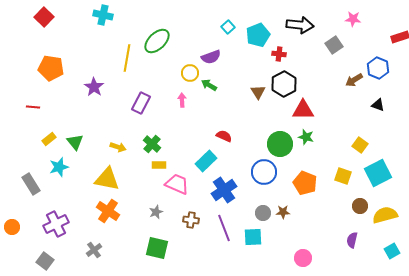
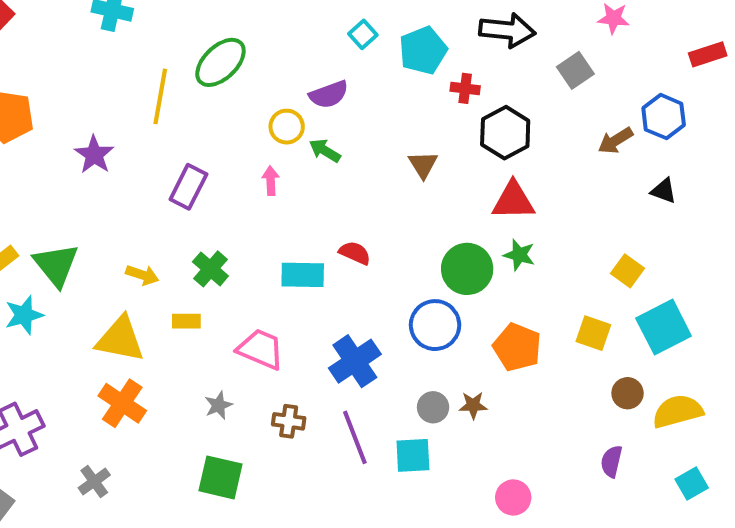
black hexagon: (284, 84) -> (505, 133), moved
green triangle: (75, 142) -> (56, 265), size x1.4
cyan rectangle: (206, 161) -> (303, 275), moved, turned 45
yellow rectangle: (159, 165) -> (186, 321), moved

